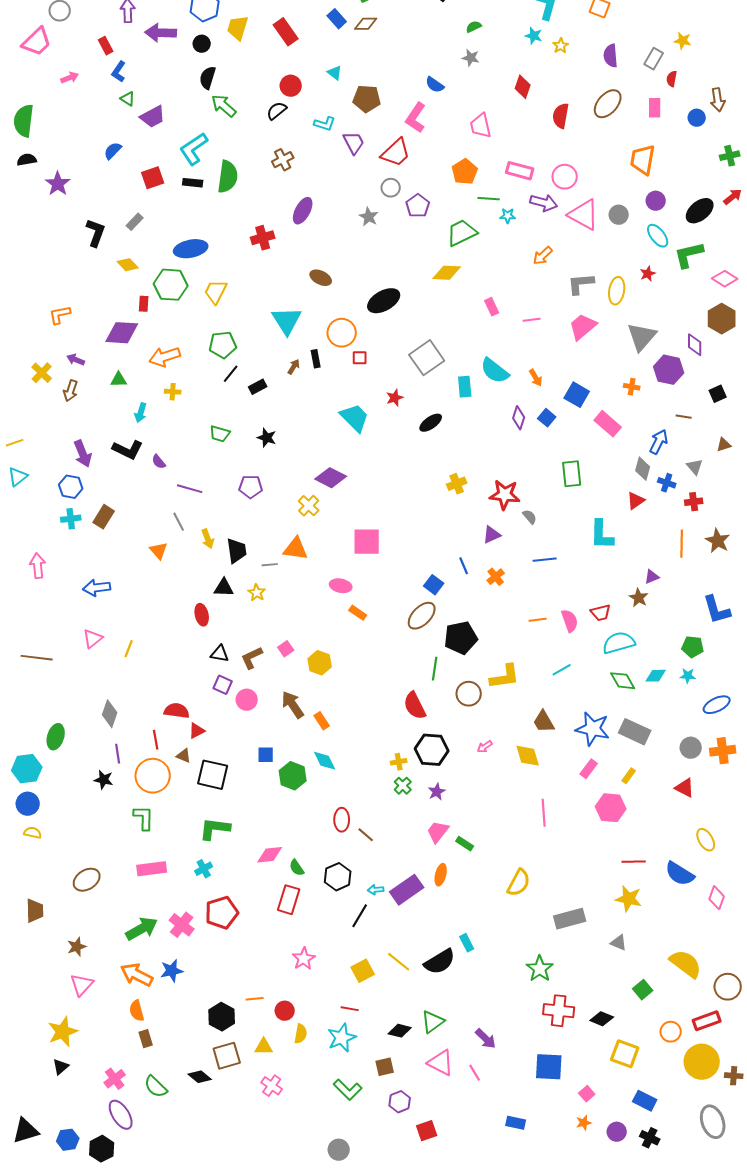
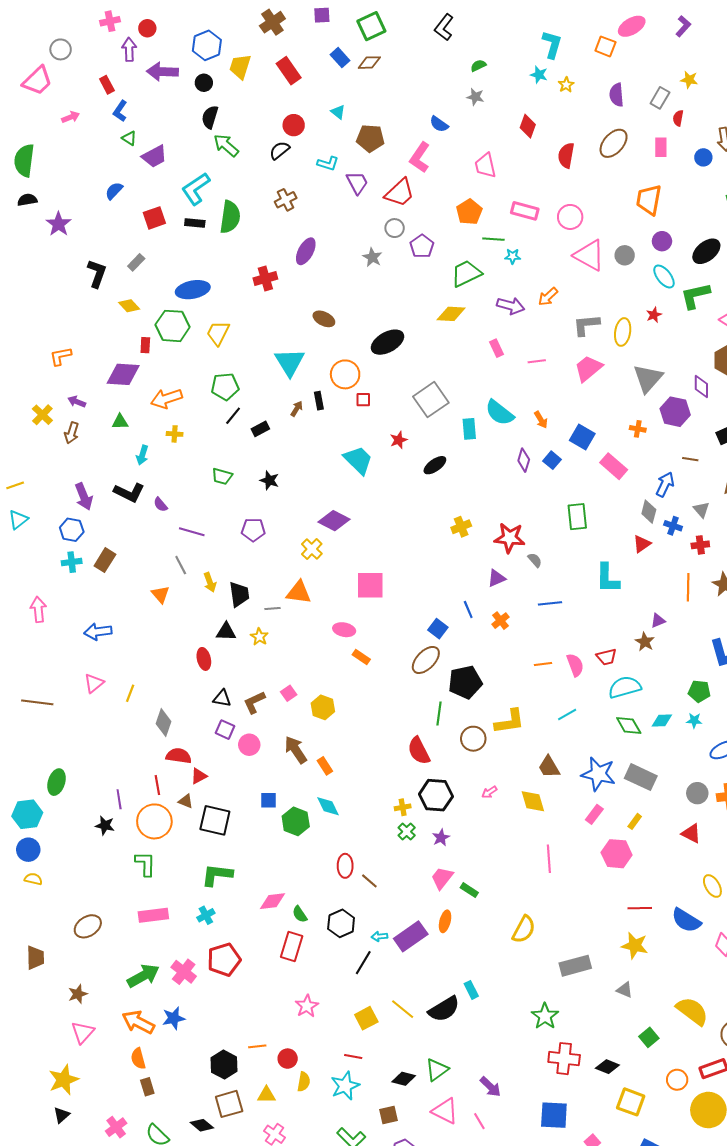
purple arrow: (544, 203) -> (511, 306), moved
gray diamond: (110, 714) -> (163, 723), moved

